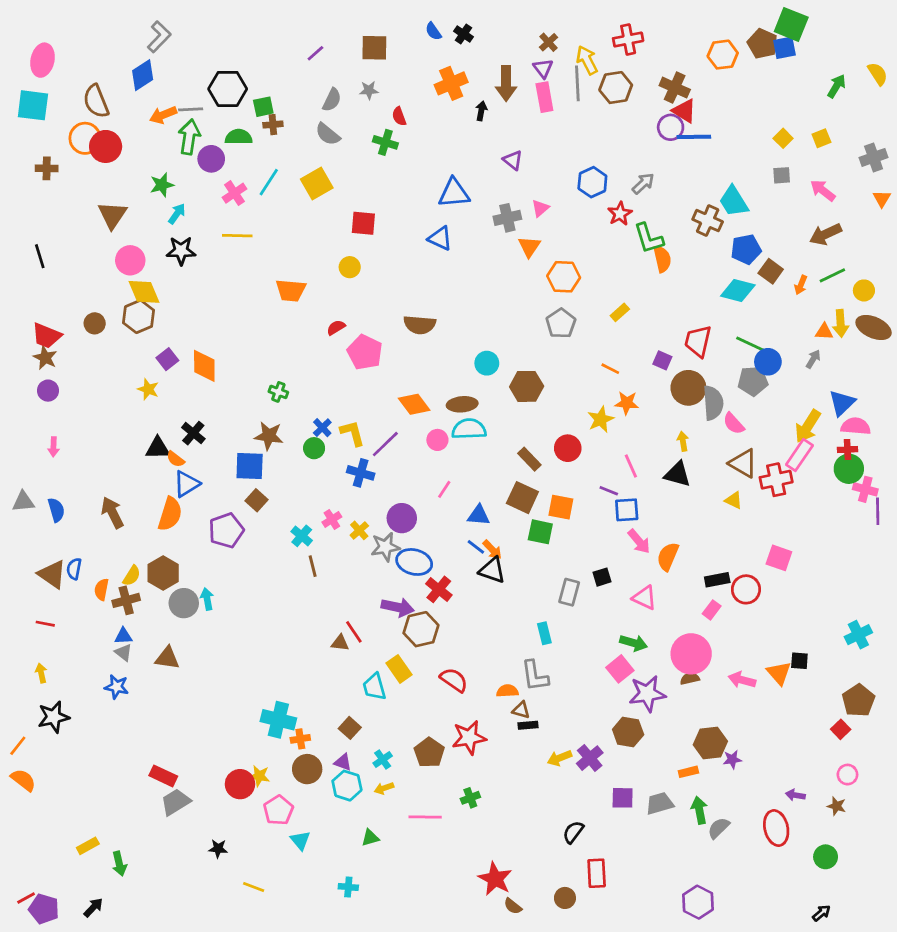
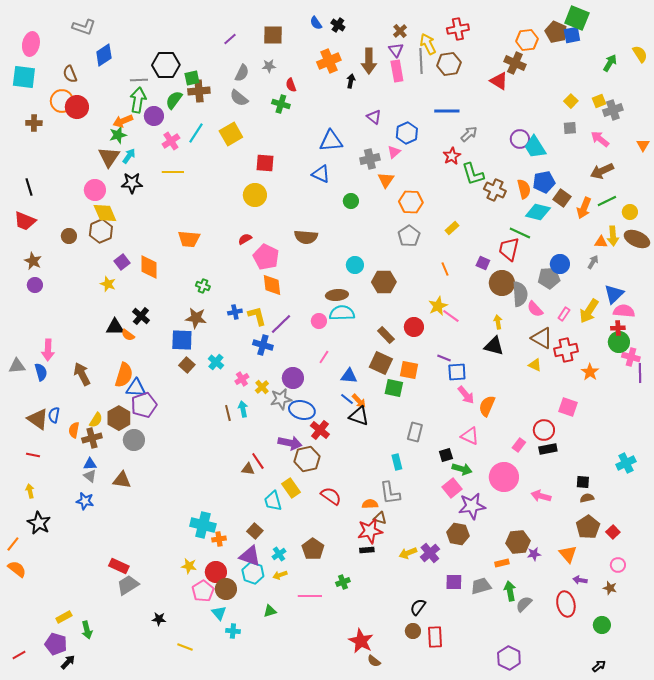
gray L-shape: (159, 37) -> (84, 27), moved, turned 65
brown cross: (675, 88) -> (515, 63), moved
brown semicircle: (96, 101) -> (70, 74), size x0.7
orange arrow: (163, 115) -> (123, 121), moved
brown cross: (273, 125) -> (199, 91), size x1.5
purple circle: (671, 127) -> (520, 139), moved
green semicircle: (239, 137) -> (174, 100), turned -54
blue line: (694, 137) -> (447, 111), moved
gray cross: (874, 157) -> (613, 110), moved
blue hexagon: (592, 182) -> (407, 133), moved
brown triangle: (112, 215) -> (109, 157), moved
brown cross: (708, 221) -> (495, 190), moved
orange semicircle: (662, 259) -> (524, 189), moved
yellow circle: (350, 267) -> (255, 195), size x1.5
orange arrow: (801, 285) -> (584, 208), size x1.5
orange trapezoid: (291, 290) -> (189, 239), moved
red trapezoid: (47, 336) -> (25, 221), moved
green line: (750, 344) -> (520, 233), moved
orange line: (610, 369) -> (445, 269), turned 40
orange star: (627, 403) -> (590, 372), moved, turned 30
orange diamond: (414, 404) -> (272, 285), moved, turned 30
blue cross: (322, 428) -> (235, 312), turned 32
pink arrow: (53, 447) -> (48, 350), moved, size x1.5
green circle: (314, 448) -> (351, 201), moved
pink rectangle: (799, 455) -> (564, 314), moved, size x0.6
pink line: (631, 466) -> (451, 316), moved, turned -30
blue triangle: (186, 484) -> (136, 388), moved, turned 35
purple pentagon: (226, 530) -> (144, 405), moved
cyan cross: (302, 536) -> (216, 362), moved
black square: (602, 577) -> (446, 455), moved
black rectangle: (717, 580) -> (548, 449), moved
cyan arrow: (207, 599) -> (243, 409), moved
orange triangle: (779, 673) -> (568, 554), moved
brown semicircle: (690, 679) -> (587, 498), moved
brown pentagon: (858, 700) -> (588, 527), moved
black star: (53, 717) -> (39, 523), turned -30
black rectangle: (528, 725) -> (367, 550), moved
red star: (469, 738) -> (370, 531), moved
purple triangle: (343, 762) -> (250, 556), size x1.6
brown circle: (307, 769) -> (226, 589), moved
red circle: (240, 784) -> (216, 572), moved
cyan cross: (348, 887) -> (233, 631), moved
brown circle: (565, 898) -> (413, 631), moved
purple pentagon: (44, 909) -> (56, 644), moved

